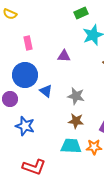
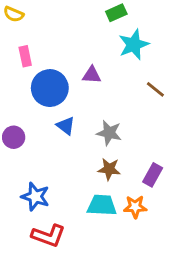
pink rectangle: (28, 43) -> (25, 56), moved
blue circle: (25, 75) -> (50, 88), moved
blue star: (25, 126) -> (35, 197), moved

